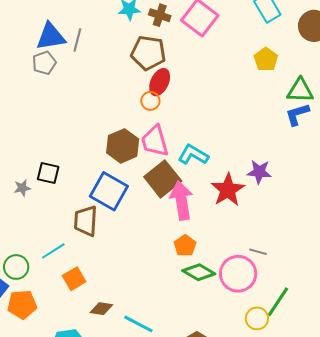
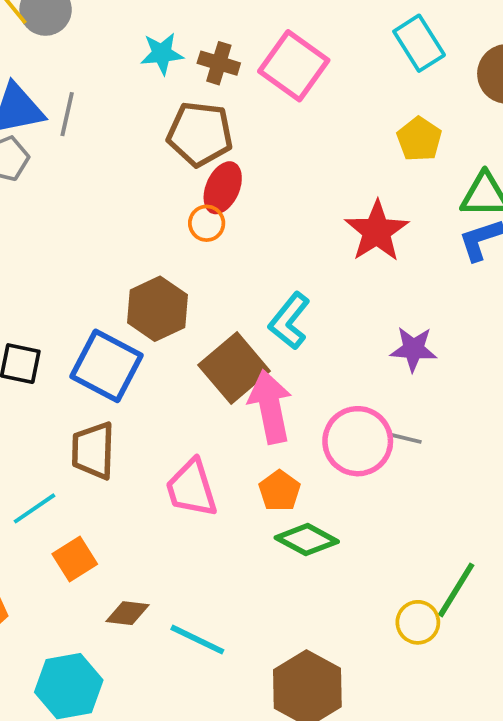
pink trapezoid: (155, 141) -> (191, 488), moved
cyan L-shape: (193, 155) -> (289, 321), turned -80
red star: (228, 190) -> (377, 231), moved
blue square: (109, 191) -> (106, 366), moved
gray line: (258, 252) -> (405, 438), moved
pink circle: (238, 274) -> (358, 441), moved

